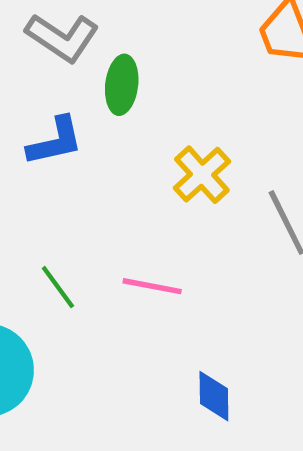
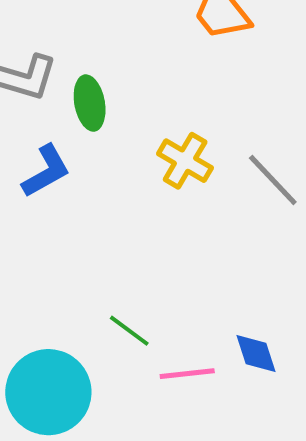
pink line: (152, 286) -> (187, 374), moved
green line: (58, 287) -> (129, 331), moved

